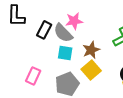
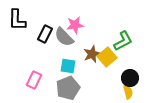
cyan square: (65, 53) -> (68, 66), moved
yellow square: (91, 70) -> (107, 57), moved

